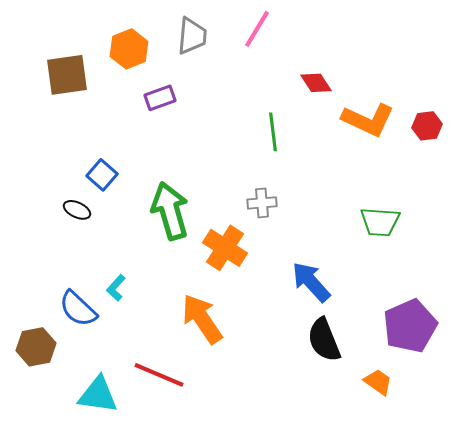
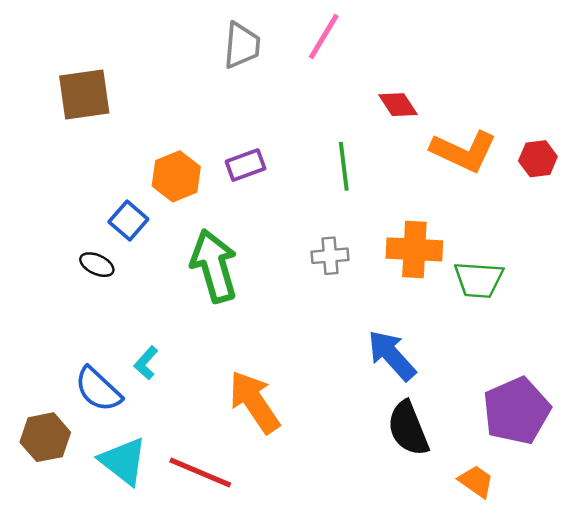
orange hexagon: (129, 49) -> (176, 176), moved
purple rectangle: (160, 98) -> (246, 165), moved
orange cross: (225, 248) -> (414, 249), moved, turned -30
cyan triangle: (98, 395) -> (123, 461), moved, turned 30

